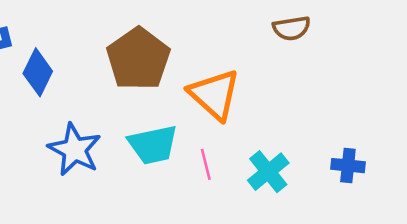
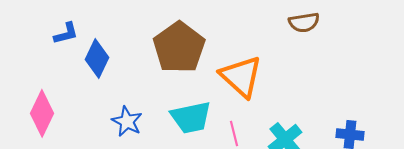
blue star: (75, 150) -> (127, 121), size x0.7

